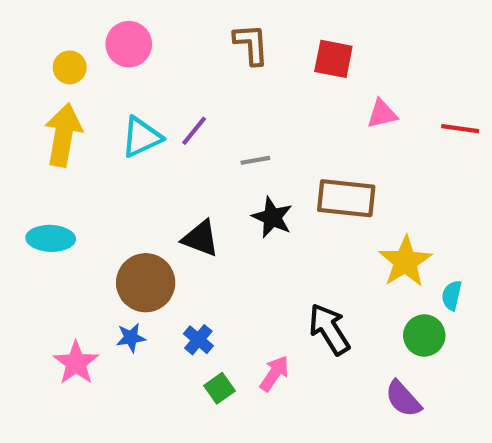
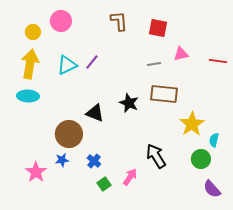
gray line: (255, 160) -> (154, 64), moved
cyan ellipse: (51, 238) -> (28, 96), moved
purple semicircle: (403, 399) -> (212, 189), moved

